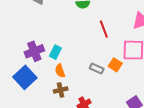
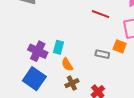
red line: (104, 29) -> (101, 14), turned -36
purple cross: (34, 51) -> (38, 51), turned -30

